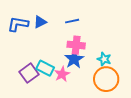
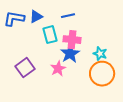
cyan rectangle: (45, 68) -> (50, 35), moved, turned 48

